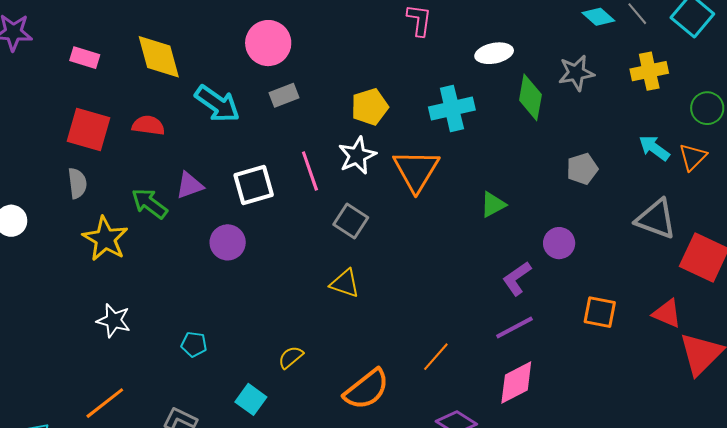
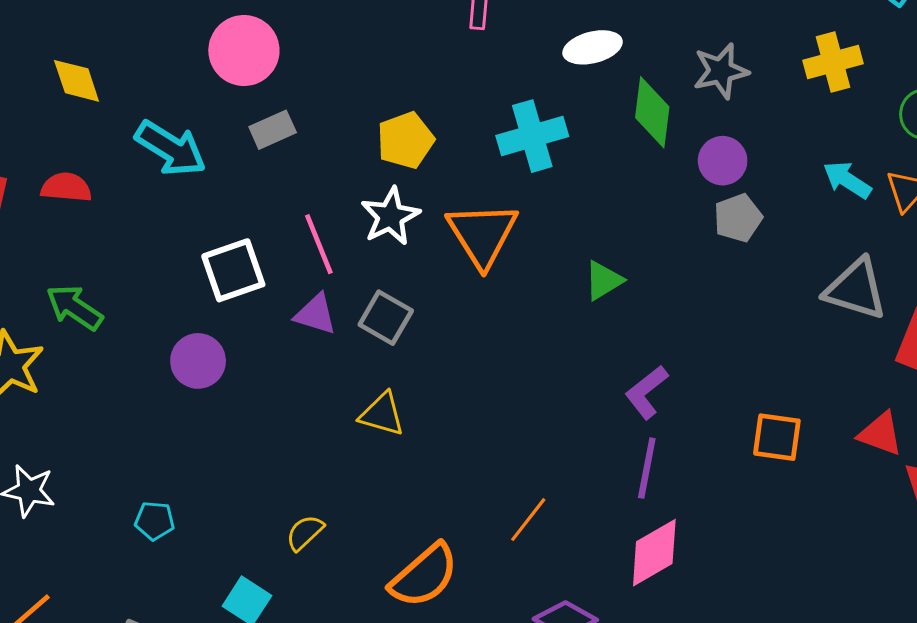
yellow diamond: (159, 57) -> (77, 81), size x0.7
purple triangle: (190, 185) -> (316, 314), moved, turned 40
purple circle: (559, 243) -> (723, 161), moved
purple line: (514, 328) -> (647, 468), turned -48

